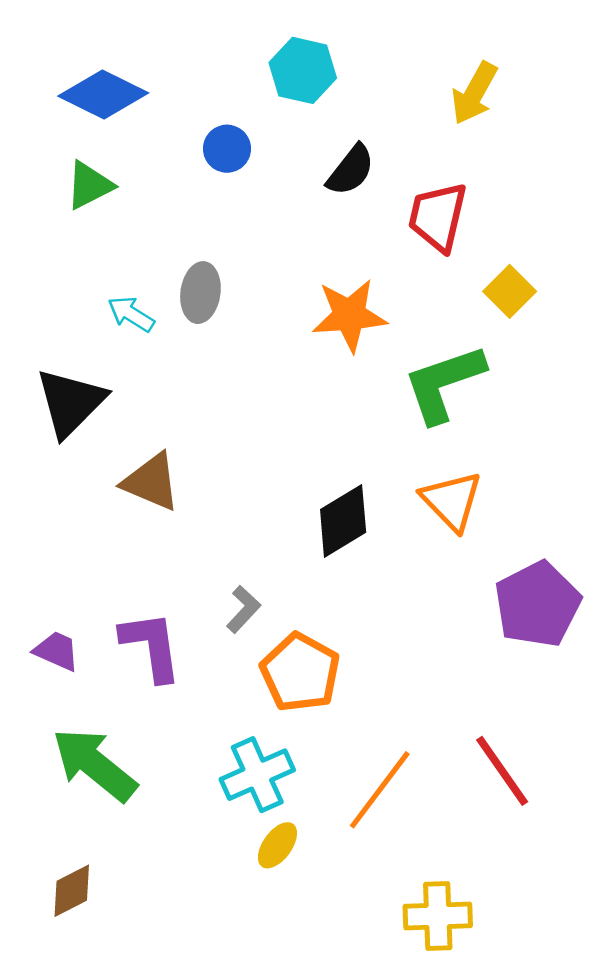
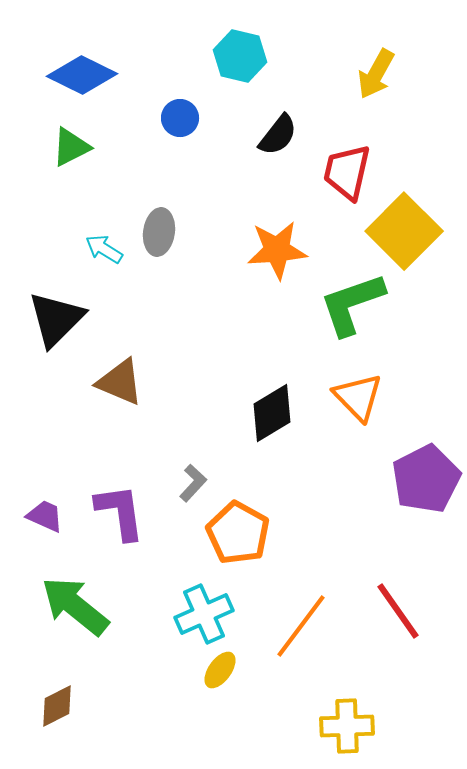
yellow square: (510, 291) -> (404, 231), size x1.8

